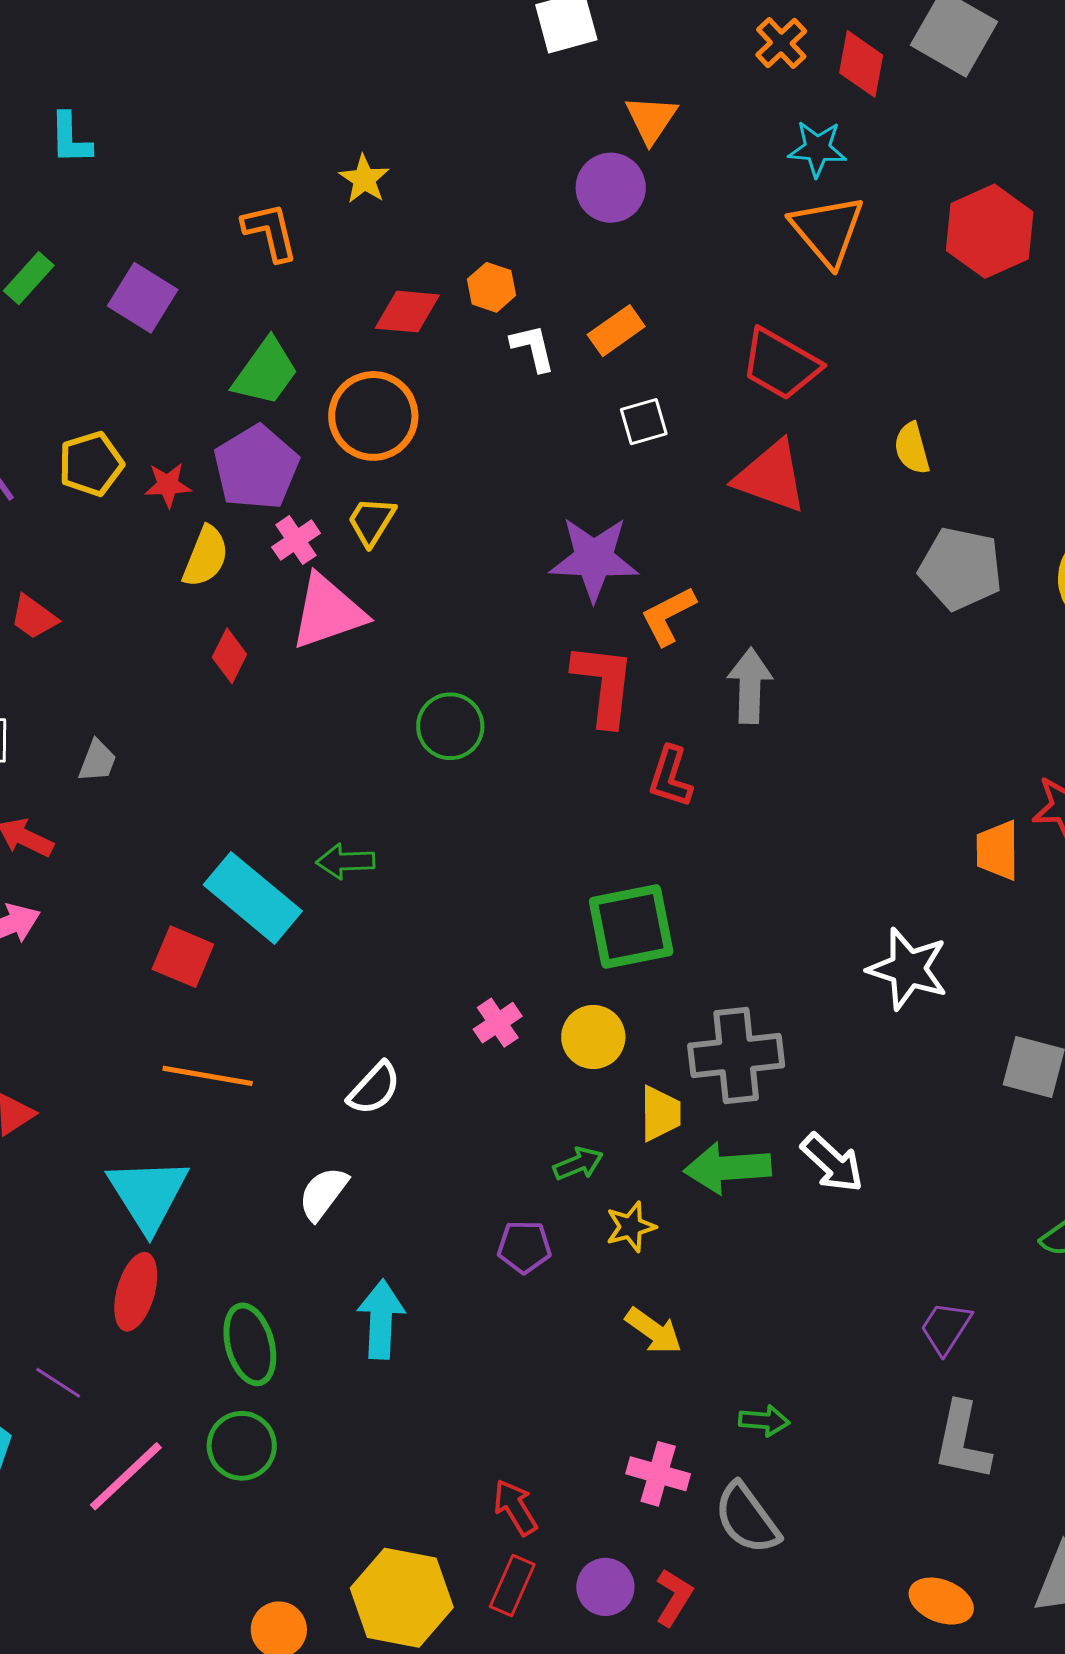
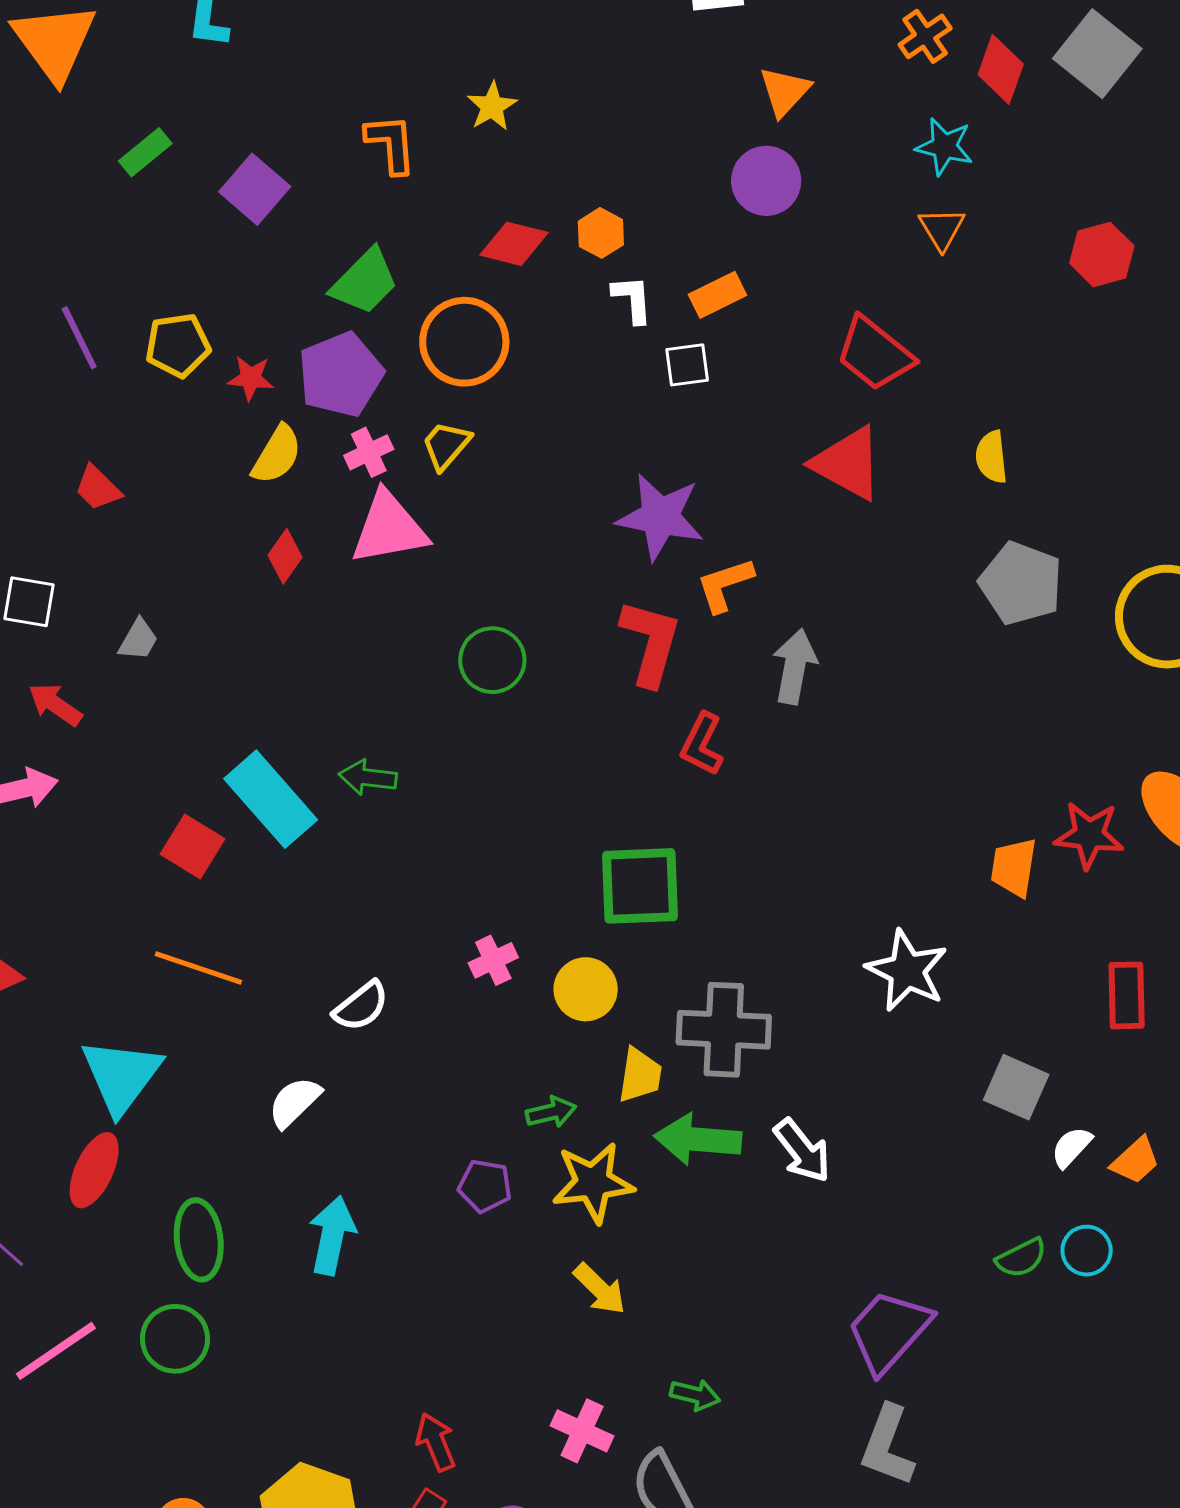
purple circle: (611, 188) -> (766, 181), moved
orange triangle: (828, 230) -> (942, 229), size x0.6
red hexagon: (990, 231) -> (1102, 255), size x0.7
white square: (644, 422) -> (687, 365), moved
yellow star: (631, 1227) -> (593, 1182), size x1.6
purple trapezoid: (946, 1328) -> (889, 1331), size x1.6

